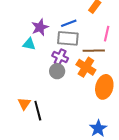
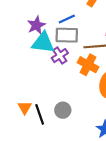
cyan triangle: (29, 44) -> (43, 43), moved, size x1.6
purple cross: (60, 57) -> (60, 56), turned 35
gray circle: (57, 71) -> (63, 110), moved

